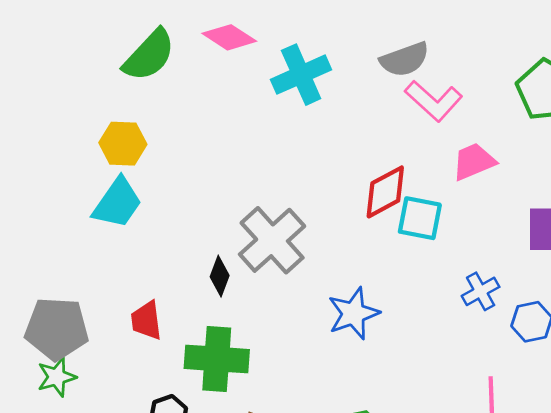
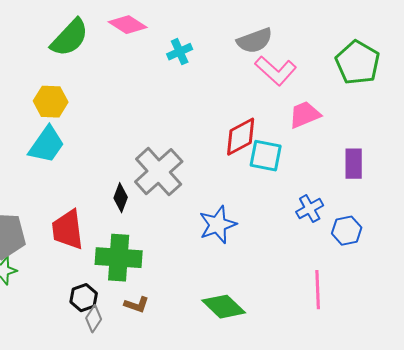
cyan cross: (301, 75) -> (180, 52), size x0.6
red trapezoid: (146, 320) -> (68, 230), size x1.4

